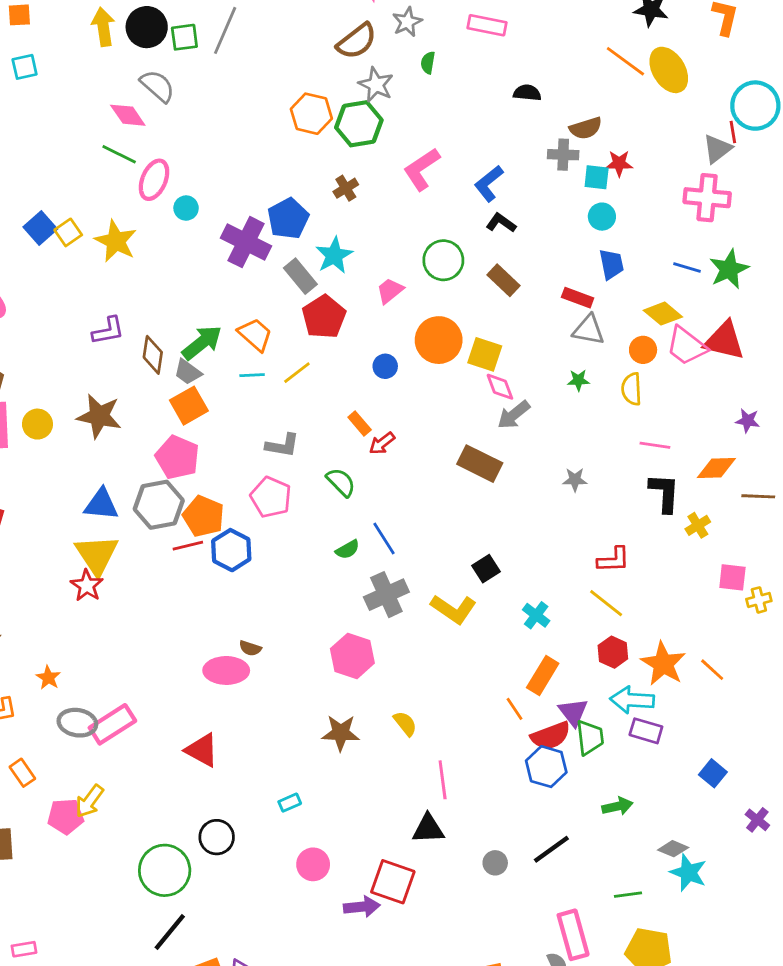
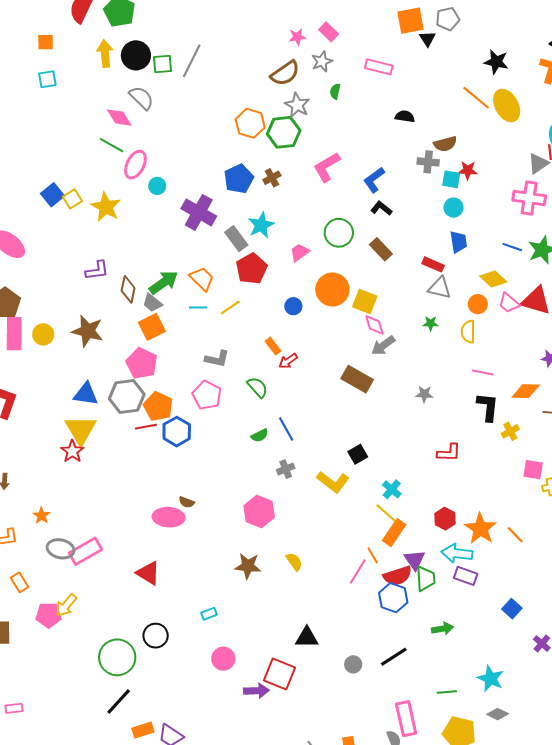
blue pentagon: (288, 219) -> (239, 179), moved
pink trapezoid: (686, 346) -> (509, 303), size x0.7
gray cross: (386, 595) -> (286, 469), size x0.6
yellow line: (606, 603) -> (387, 514), moved
pink line: (443, 780) -> (358, 571), moved, turned 36
gray diamond: (673, 849) -> (498, 714), moved

